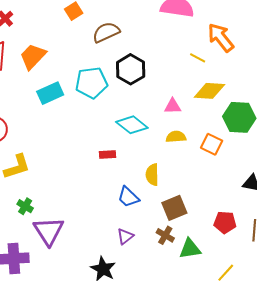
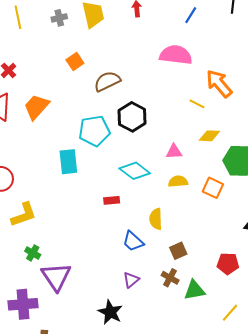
yellow diamond: (209, 91) -> (209, 136), size x0.7
cyan rectangle: (50, 93) -> (68, 162), moved, turned -70
brown square: (174, 208) -> (178, 251), size x0.7

